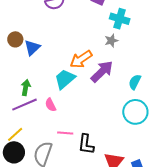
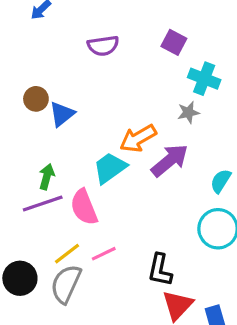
pink semicircle: (50, 105) -> (84, 207), size x1.6
pink line: (65, 133) -> (104, 254), turned -35
yellow line: (15, 134) -> (67, 254), moved
black L-shape: (86, 144) -> (160, 270), moved

